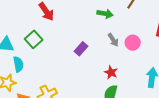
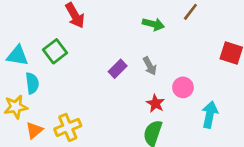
gray arrow: (113, 40) -> (150, 66), moved
pink circle: (133, 43) -> (183, 87), moved

